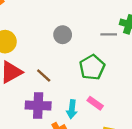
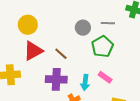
gray line: (109, 34) -> (108, 23), moved
gray circle: (63, 35) -> (83, 28), moved

